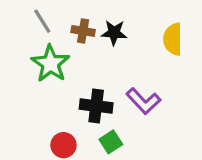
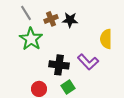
brown cross: (83, 31) -> (51, 19), turned -32
yellow semicircle: (173, 39) -> (106, 39), moved

